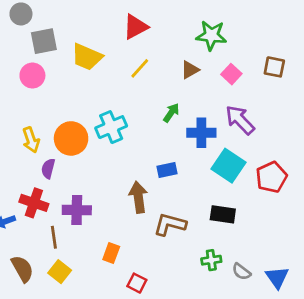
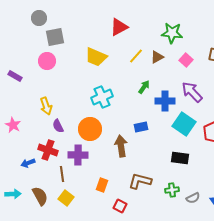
yellow trapezoid: (87, 57) -> (96, 57), moved
yellow line: (140, 68) -> (136, 56), moved
orange circle: (71, 138) -> (90, 129), moved
purple semicircle: (48, 169) -> (58, 126), turned -40
brown L-shape: (170, 224) -> (140, 181), moved
gray semicircle: (241, 272) -> (193, 198), turned -64

